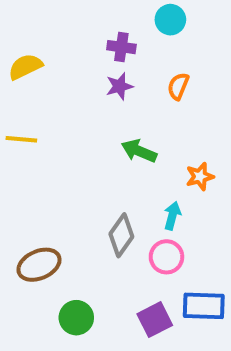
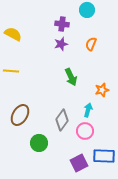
yellow semicircle: (25, 67) -> (13, 34), turned 54
green arrow: (139, 151) -> (71, 77), turned -138
brown ellipse: (39, 265) -> (20, 115), moved, turned -35
green circle: (76, 318) -> (39, 143), moved

